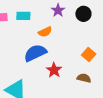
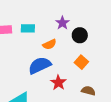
black circle: (83, 14) -> (80, 35), moved
orange square: (89, 55) -> (81, 62), moved

